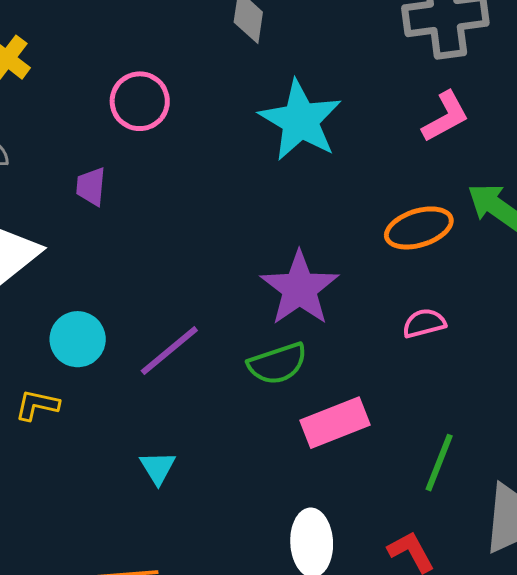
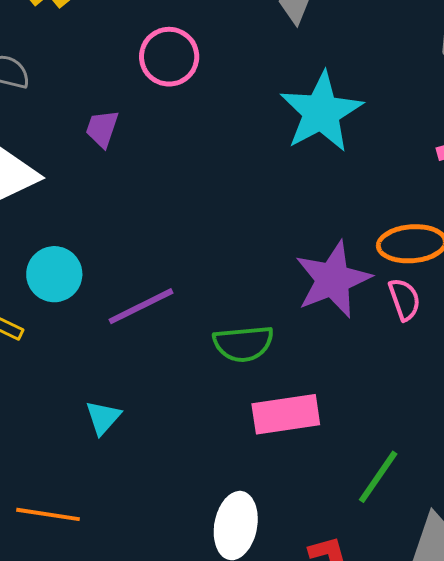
purple star: (300, 288) -> (333, 280), moved
pink semicircle: (424, 323) -> (404, 299), moved, turned 72

